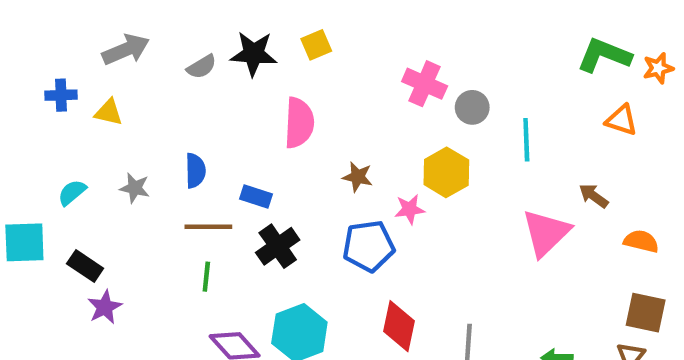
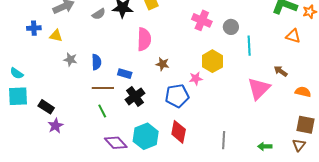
gray circle: (472, 107) -> (231, 27), moved
brown star: (358, 177) -> (162, 64), moved
gray star: (135, 188) -> (70, 59), moved
cyan semicircle: (72, 192) -> (17, 73), moved, turned -104
green line: (206, 277) -> (102, 111), turned -32
red diamond: (399, 326) -> (179, 132), moved

